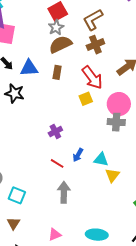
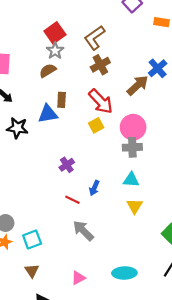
brown semicircle: (60, 44) -> (48, 71), moved, size x0.7
blue triangle: (29, 68) -> (48, 114), moved
cyan triangle: (101, 159) -> (131, 180), moved
gray arrow: (64, 192) -> (83, 231), turned -40
cyan square: (17, 195) -> (32, 240), turned -36

